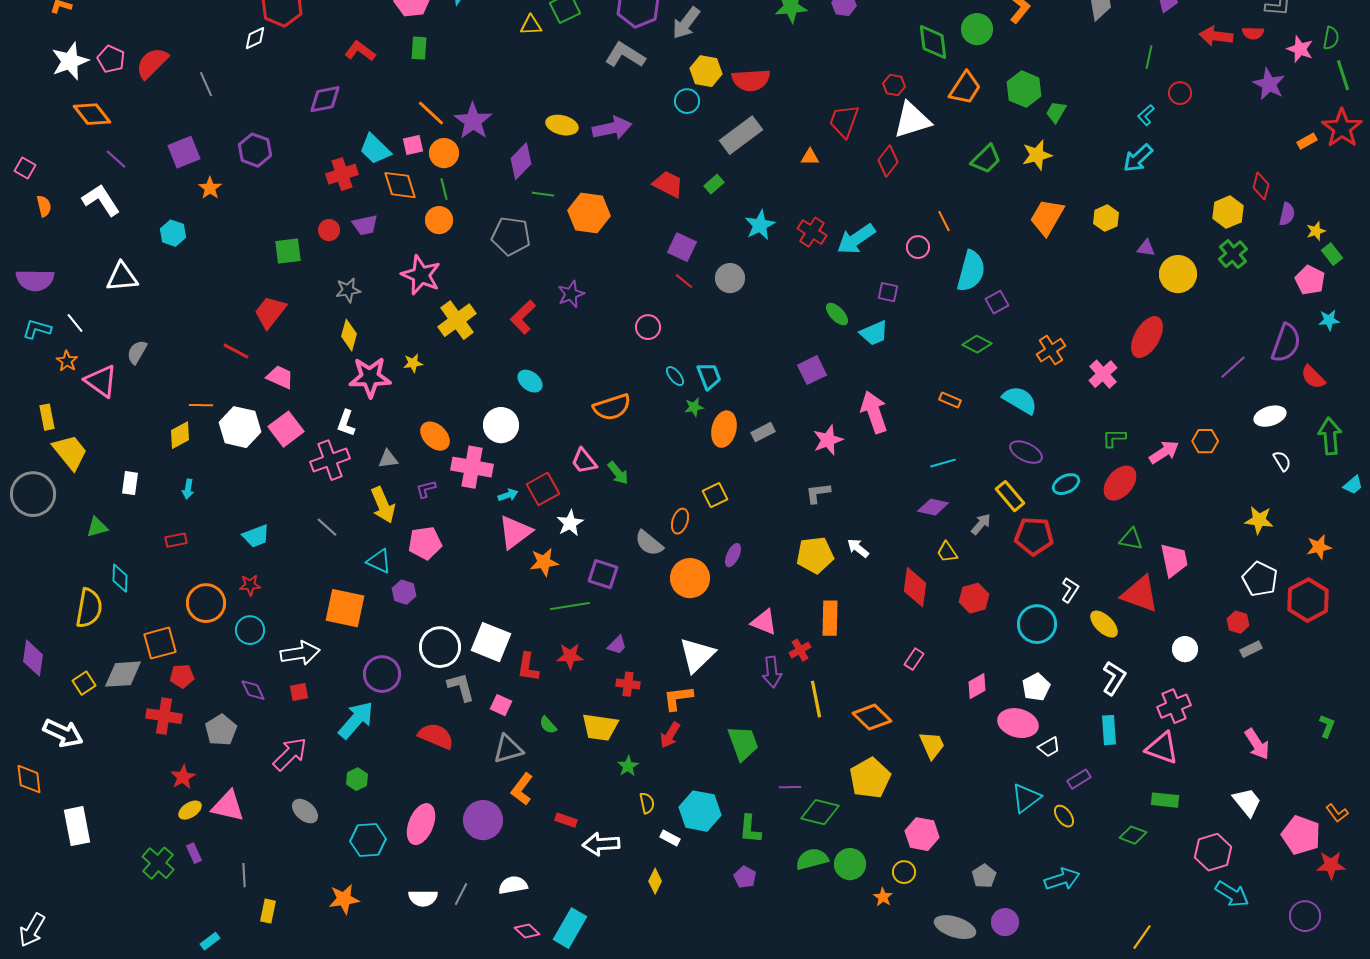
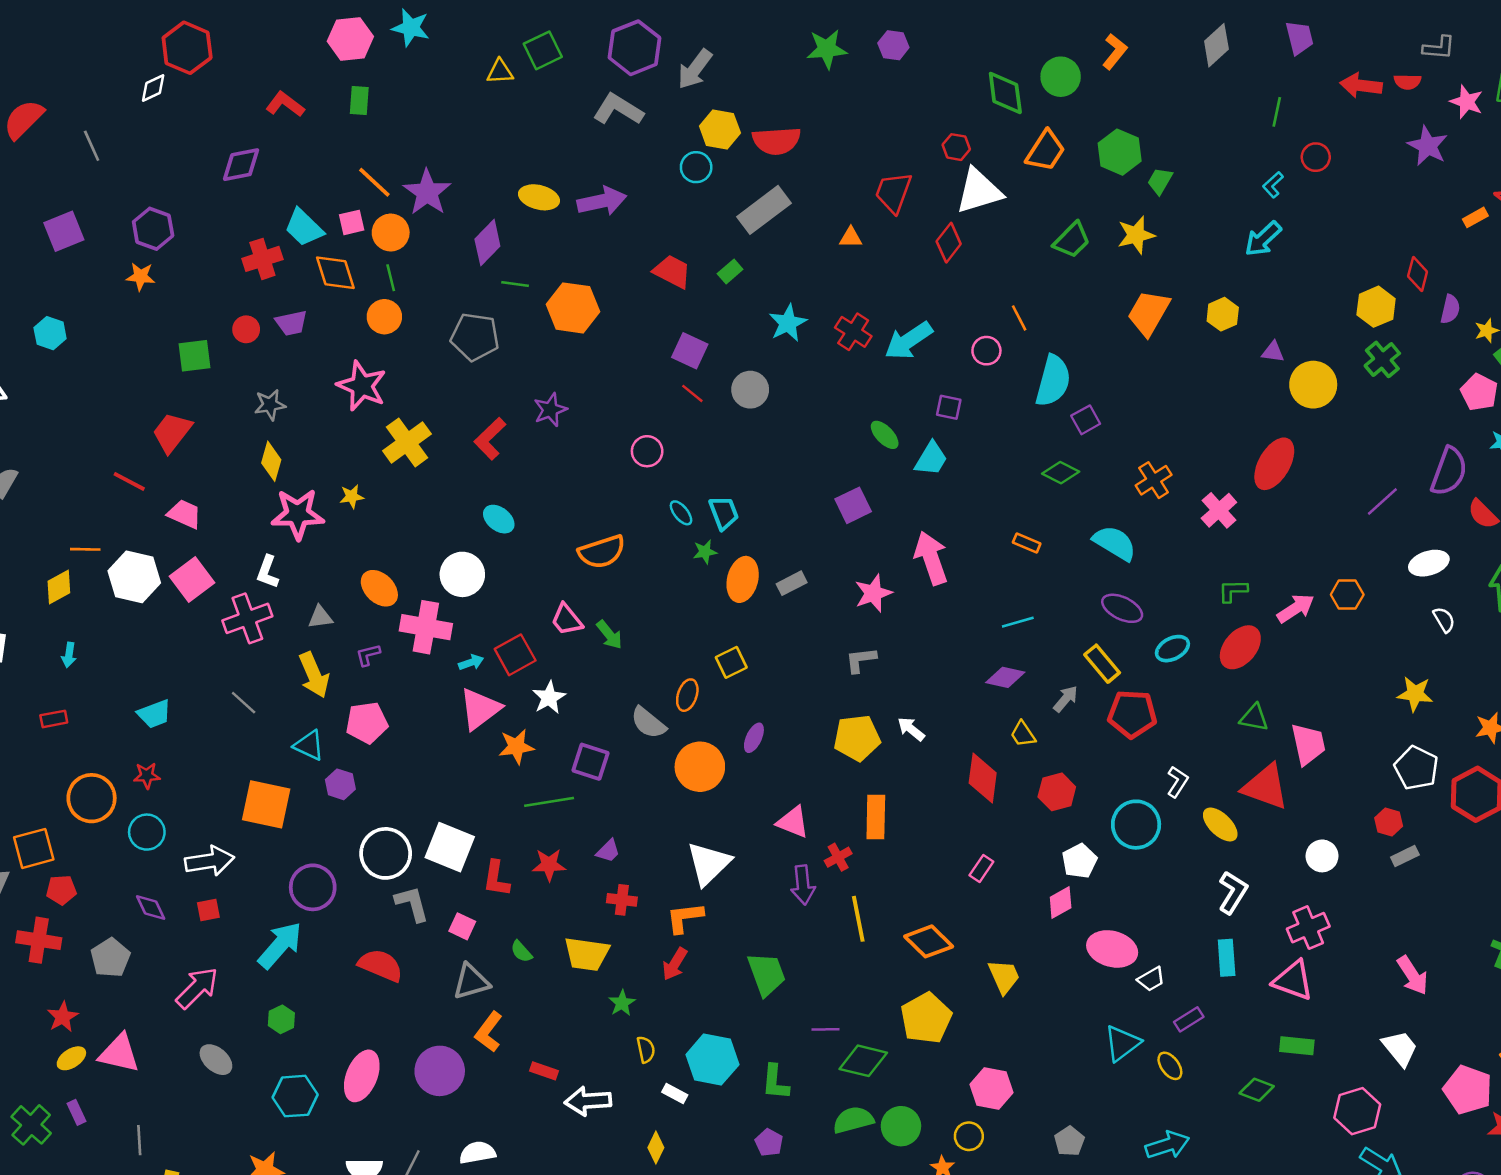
orange star: (210, 188) -> (141, 277), moved, turned -30
cyan trapezoid: (874, 333) -> (931, 459), turned -36
white pentagon: (1036, 687) -> (1079, 861), moved

